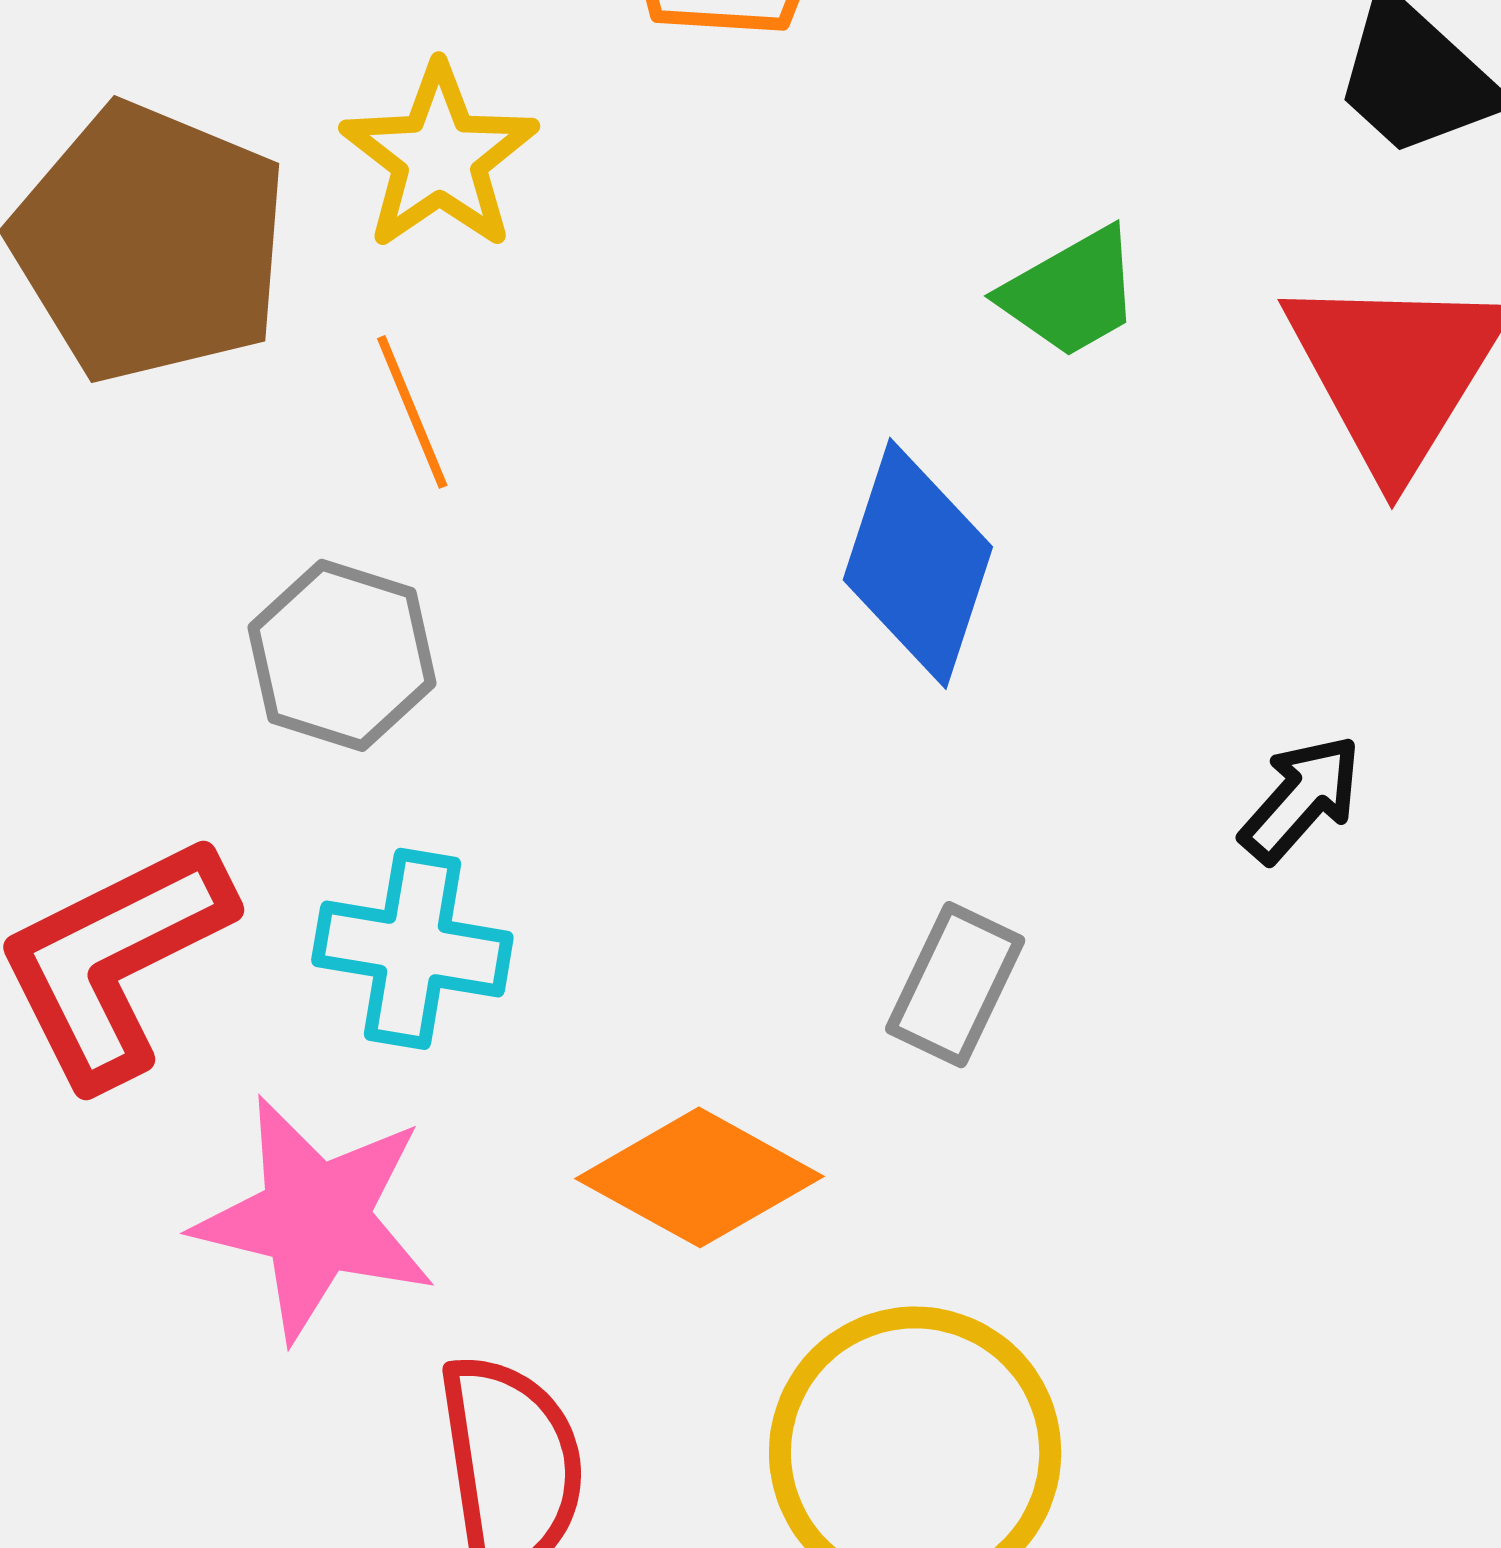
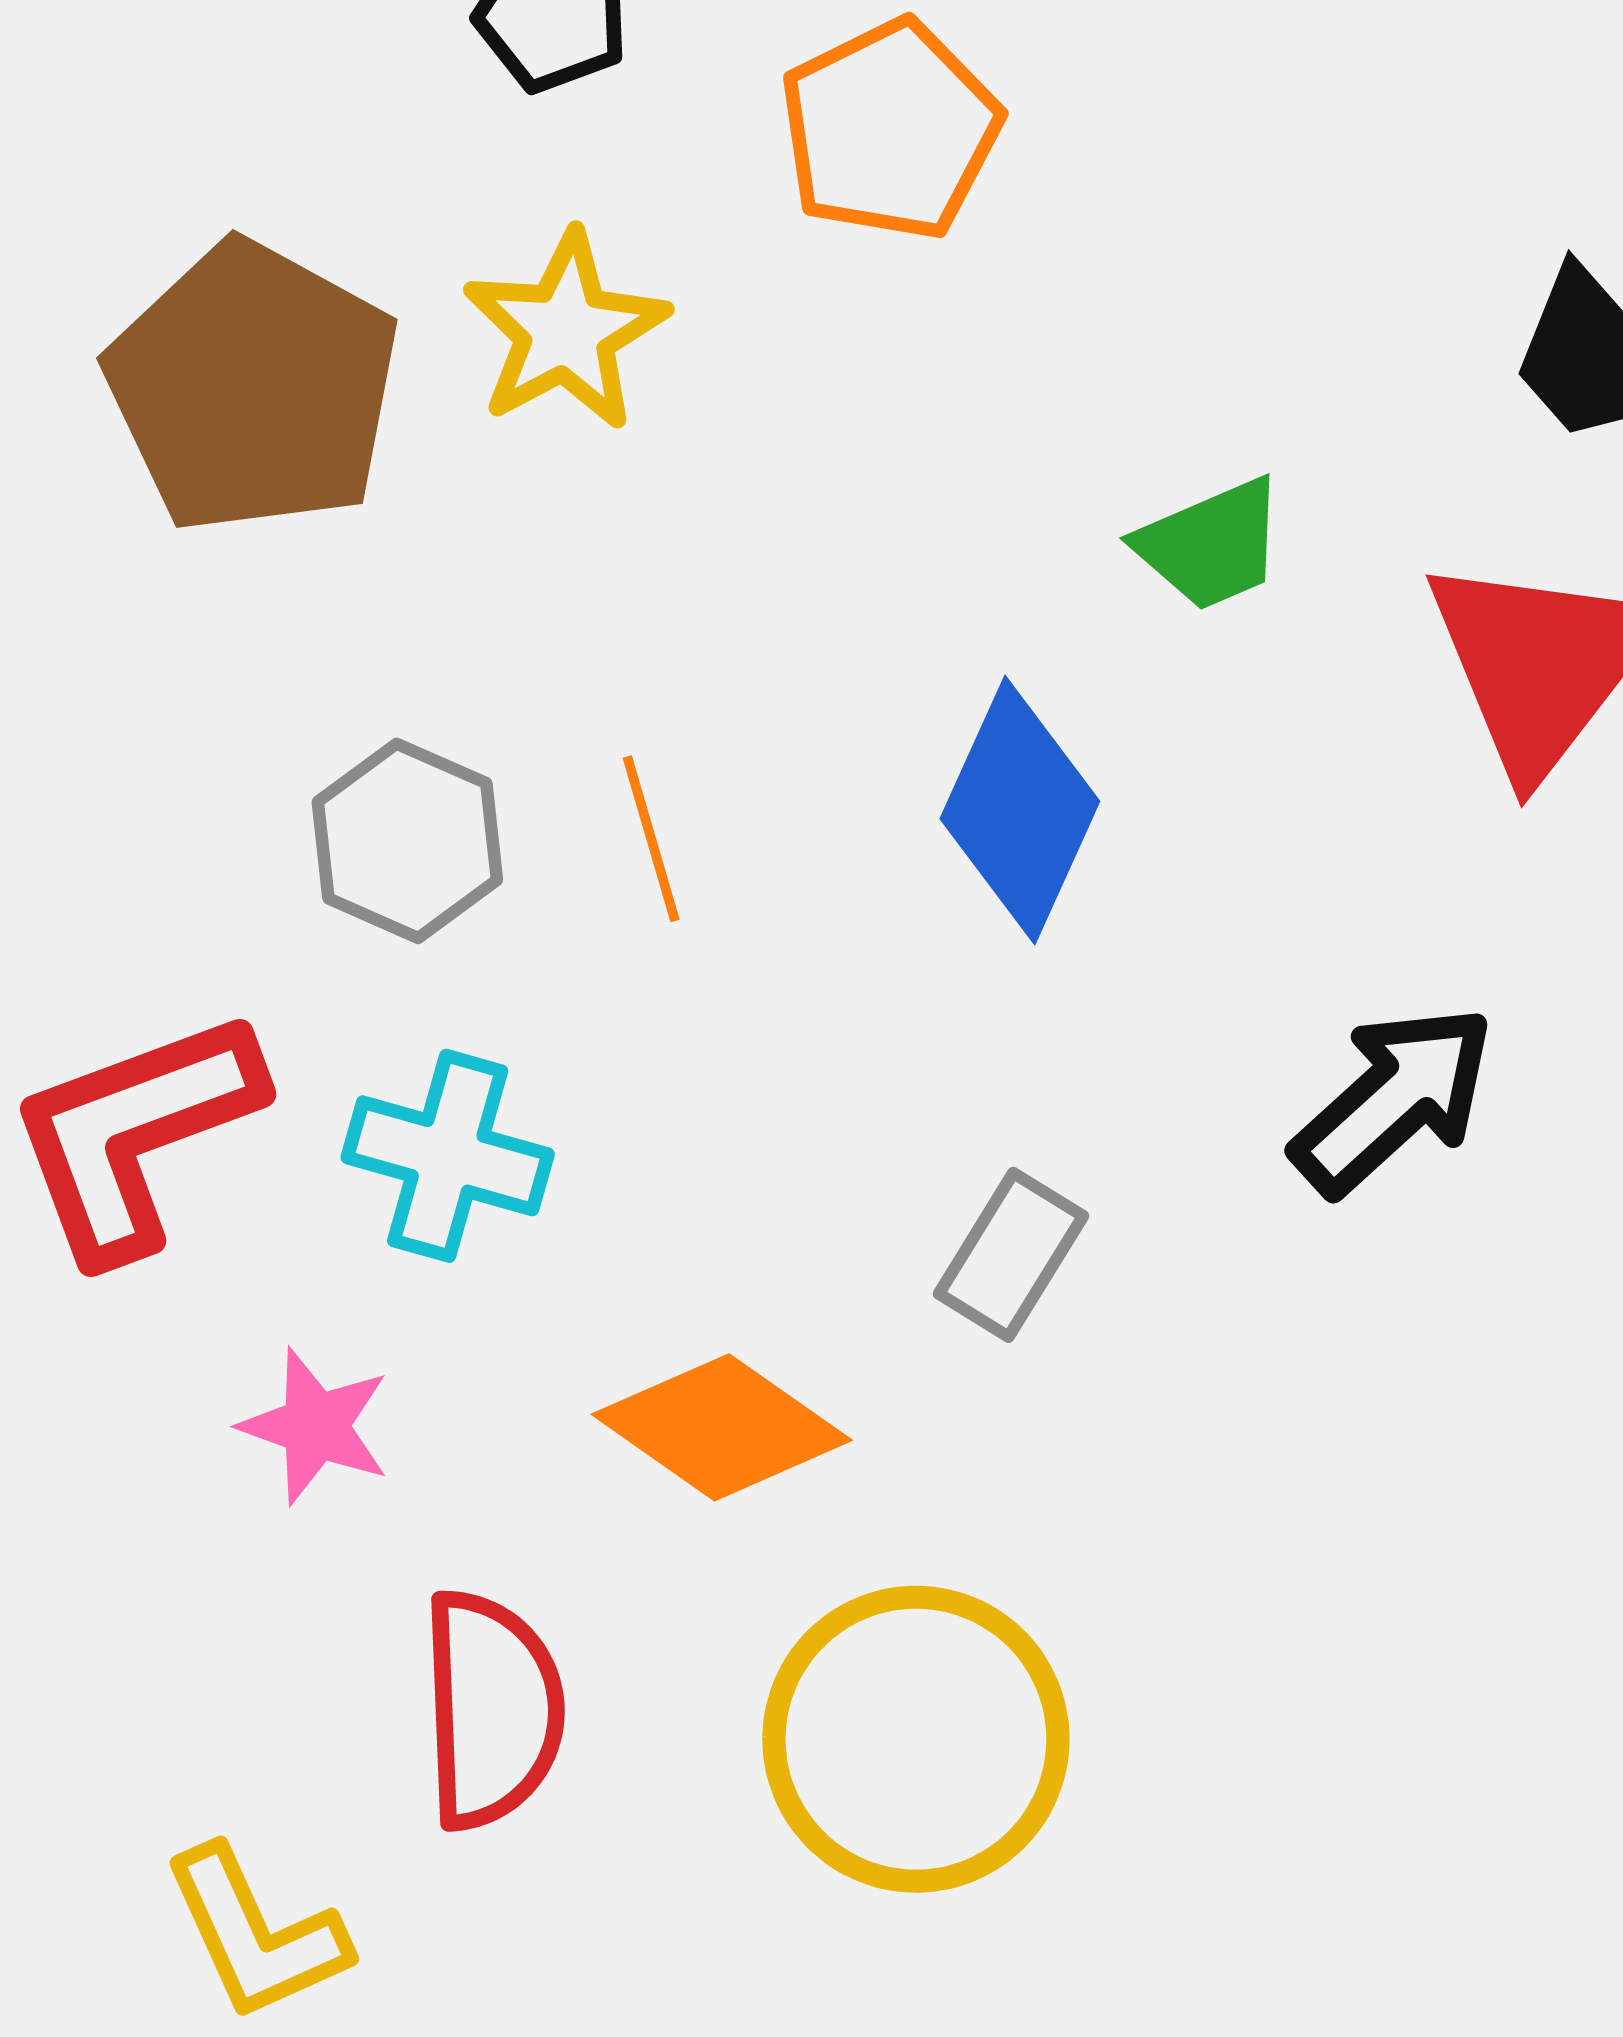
orange line: (412, 412) -> (651, 839), moved
black arrow: (1301, 799) -> (1393, 1100), size x1.5
pink star: (315, 1218) -> (315, 1426), size x0.6

